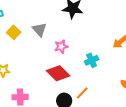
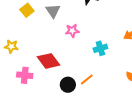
red diamond: (58, 73) -> (49, 61), moved

